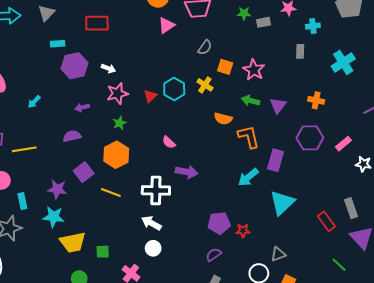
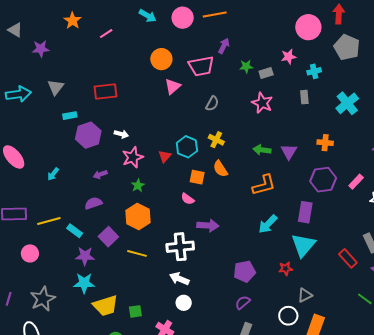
orange square: (225, 67) -> (197, 177), moved
pink star: (254, 70) -> (262, 103), moved
orange semicircle: (223, 119) -> (220, 169), moved, turned 48
orange L-shape: (249, 137) -> (264, 185), turned 95
purple rectangle: (276, 160) -> (305, 212), moved
cyan rectangle: (22, 201) -> (75, 231), moved, turned -35
red star: (243, 231) -> (286, 269), moved

